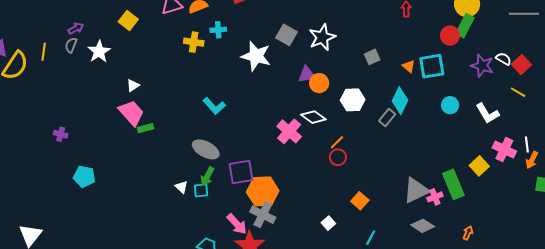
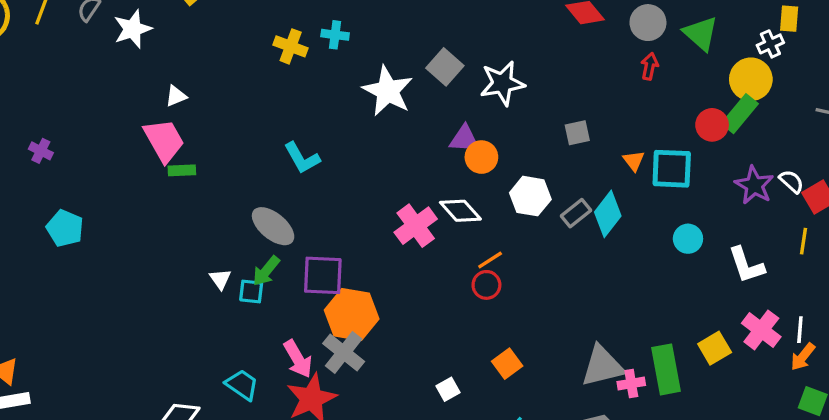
yellow line: (518, 92) -> (804, 241), turned 56
gray rectangle: (387, 117) -> (576, 213), moved

